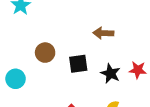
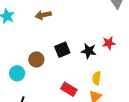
brown arrow: (103, 33) -> (43, 15), moved
brown circle: (45, 53) -> (36, 59), moved

